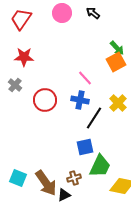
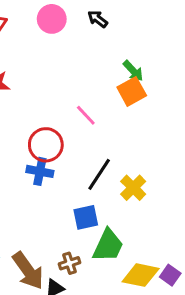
red circle: (45, 100) -> (46, 145), moved
blue cross: (80, 100) -> (40, 171), moved
yellow cross: (118, 103) -> (133, 188), moved

